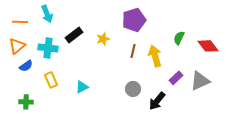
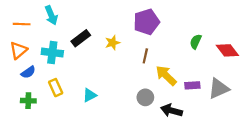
yellow arrow: (155, 56) -> (166, 75), moved, turned -30
purple rectangle: (176, 78) -> (192, 85), turned 40
black arrow: (157, 101) -> (172, 111), turned 66
green cross: (26, 102) -> (28, 101), moved

